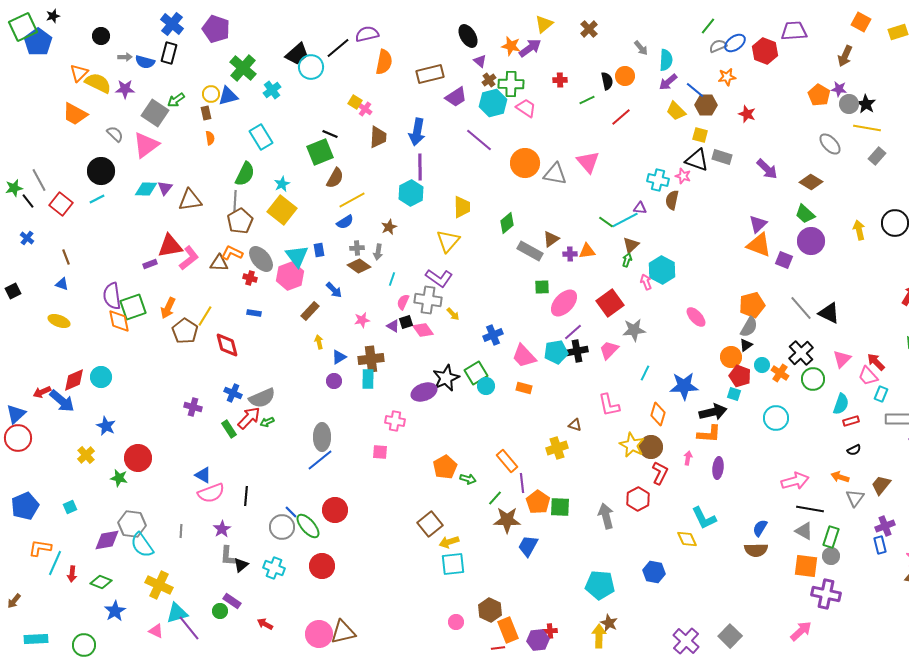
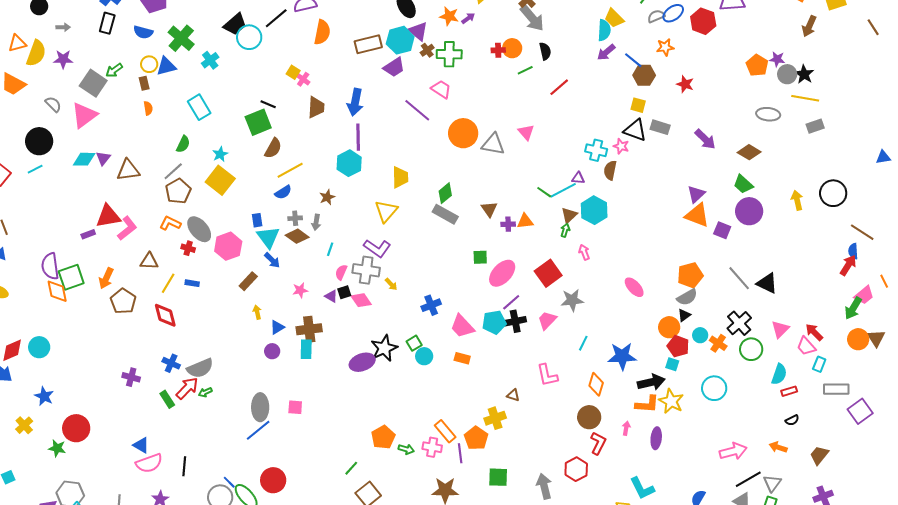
purple arrow: (530, 48) -> (468, 18), size x0.6
gray arrow: (641, 48) -> (532, 18), moved, size x1.8
brown arrow: (845, 56) -> (809, 26), moved
purple triangle: (480, 61) -> (418, 31), size x1.5
blue semicircle: (145, 62) -> (143, 32), moved
orange triangle: (79, 73) -> (17, 43), turned 30
orange circle: (625, 76) -> (512, 48), moved
yellow semicircle: (98, 83) -> (36, 53), turned 84
cyan hexagon: (493, 103) -> (400, 40), moved
pink trapezoid: (526, 108) -> (441, 89), moved
yellow trapezoid: (676, 111) -> (614, 18), moved
gray ellipse: (830, 144) -> (768, 114), turned -40
gray rectangle: (877, 156) -> (815, 126), turned 30
pink triangle: (588, 162) -> (526, 132), size x0.7
green semicircle: (245, 174) -> (183, 144), size x0.7
gray line: (235, 201) -> (173, 171), turned 45
brown triangle: (551, 239) -> (489, 209), turned -30
gray rectangle: (530, 251) -> (445, 214), moved
cyan triangle: (297, 256) -> (268, 237), moved
brown triangle: (219, 263) -> (149, 261), moved
cyan hexagon: (662, 270) -> (594, 210), moved
yellow line: (205, 316) -> (168, 283), moved
gray semicircle: (749, 327) -> (687, 297), turned 30
green square: (476, 373) -> (414, 343), size x0.7
pink cross: (395, 421) -> (432, 447), moved
yellow star: (632, 445) -> (671, 401), moved
pink square: (380, 452) -> (295, 407), moved
green line: (495, 498) -> (351, 468), moved
gray triangle: (855, 498) -> (772, 483), moved
orange pentagon: (538, 502) -> (476, 438), moved
black line: (810, 509) -> (748, 479), turned -40

